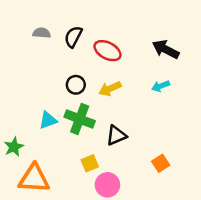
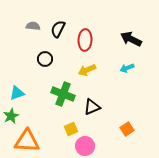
red ellipse: (107, 51) -> (85, 40), turned 65
black circle: (76, 85) -> (45, 59), moved
cyan triangle: (48, 120) -> (17, 93), moved

